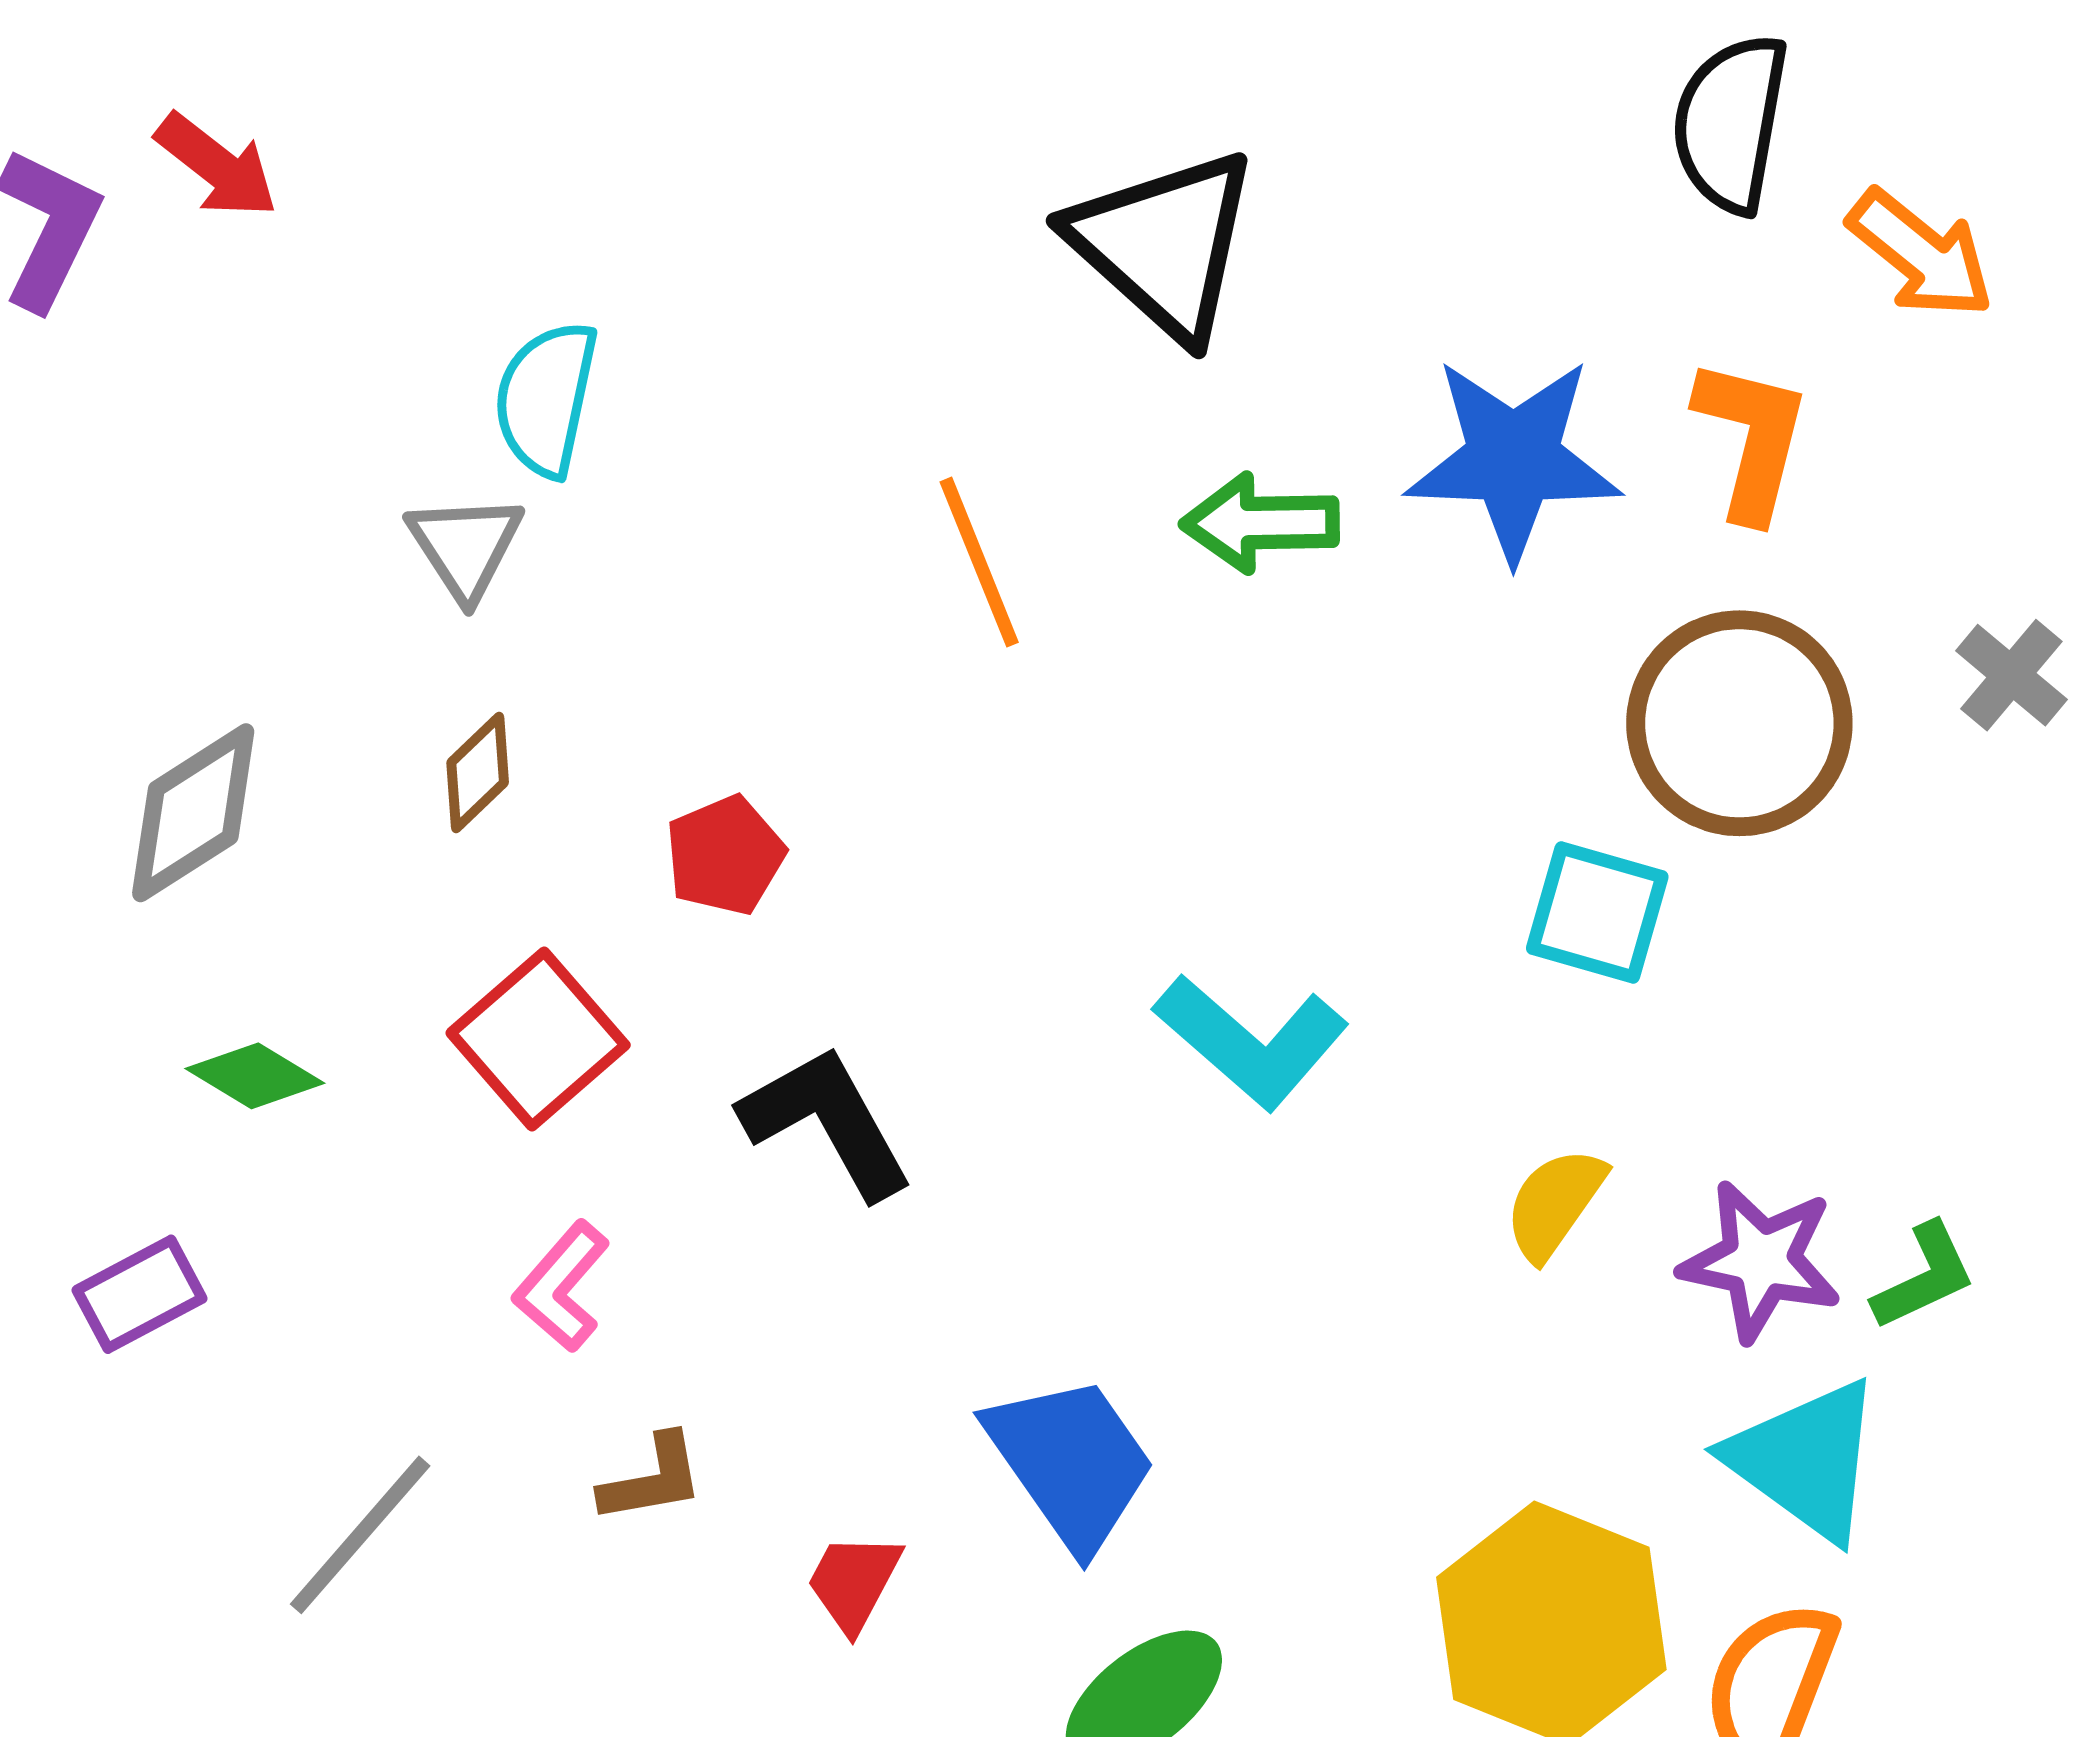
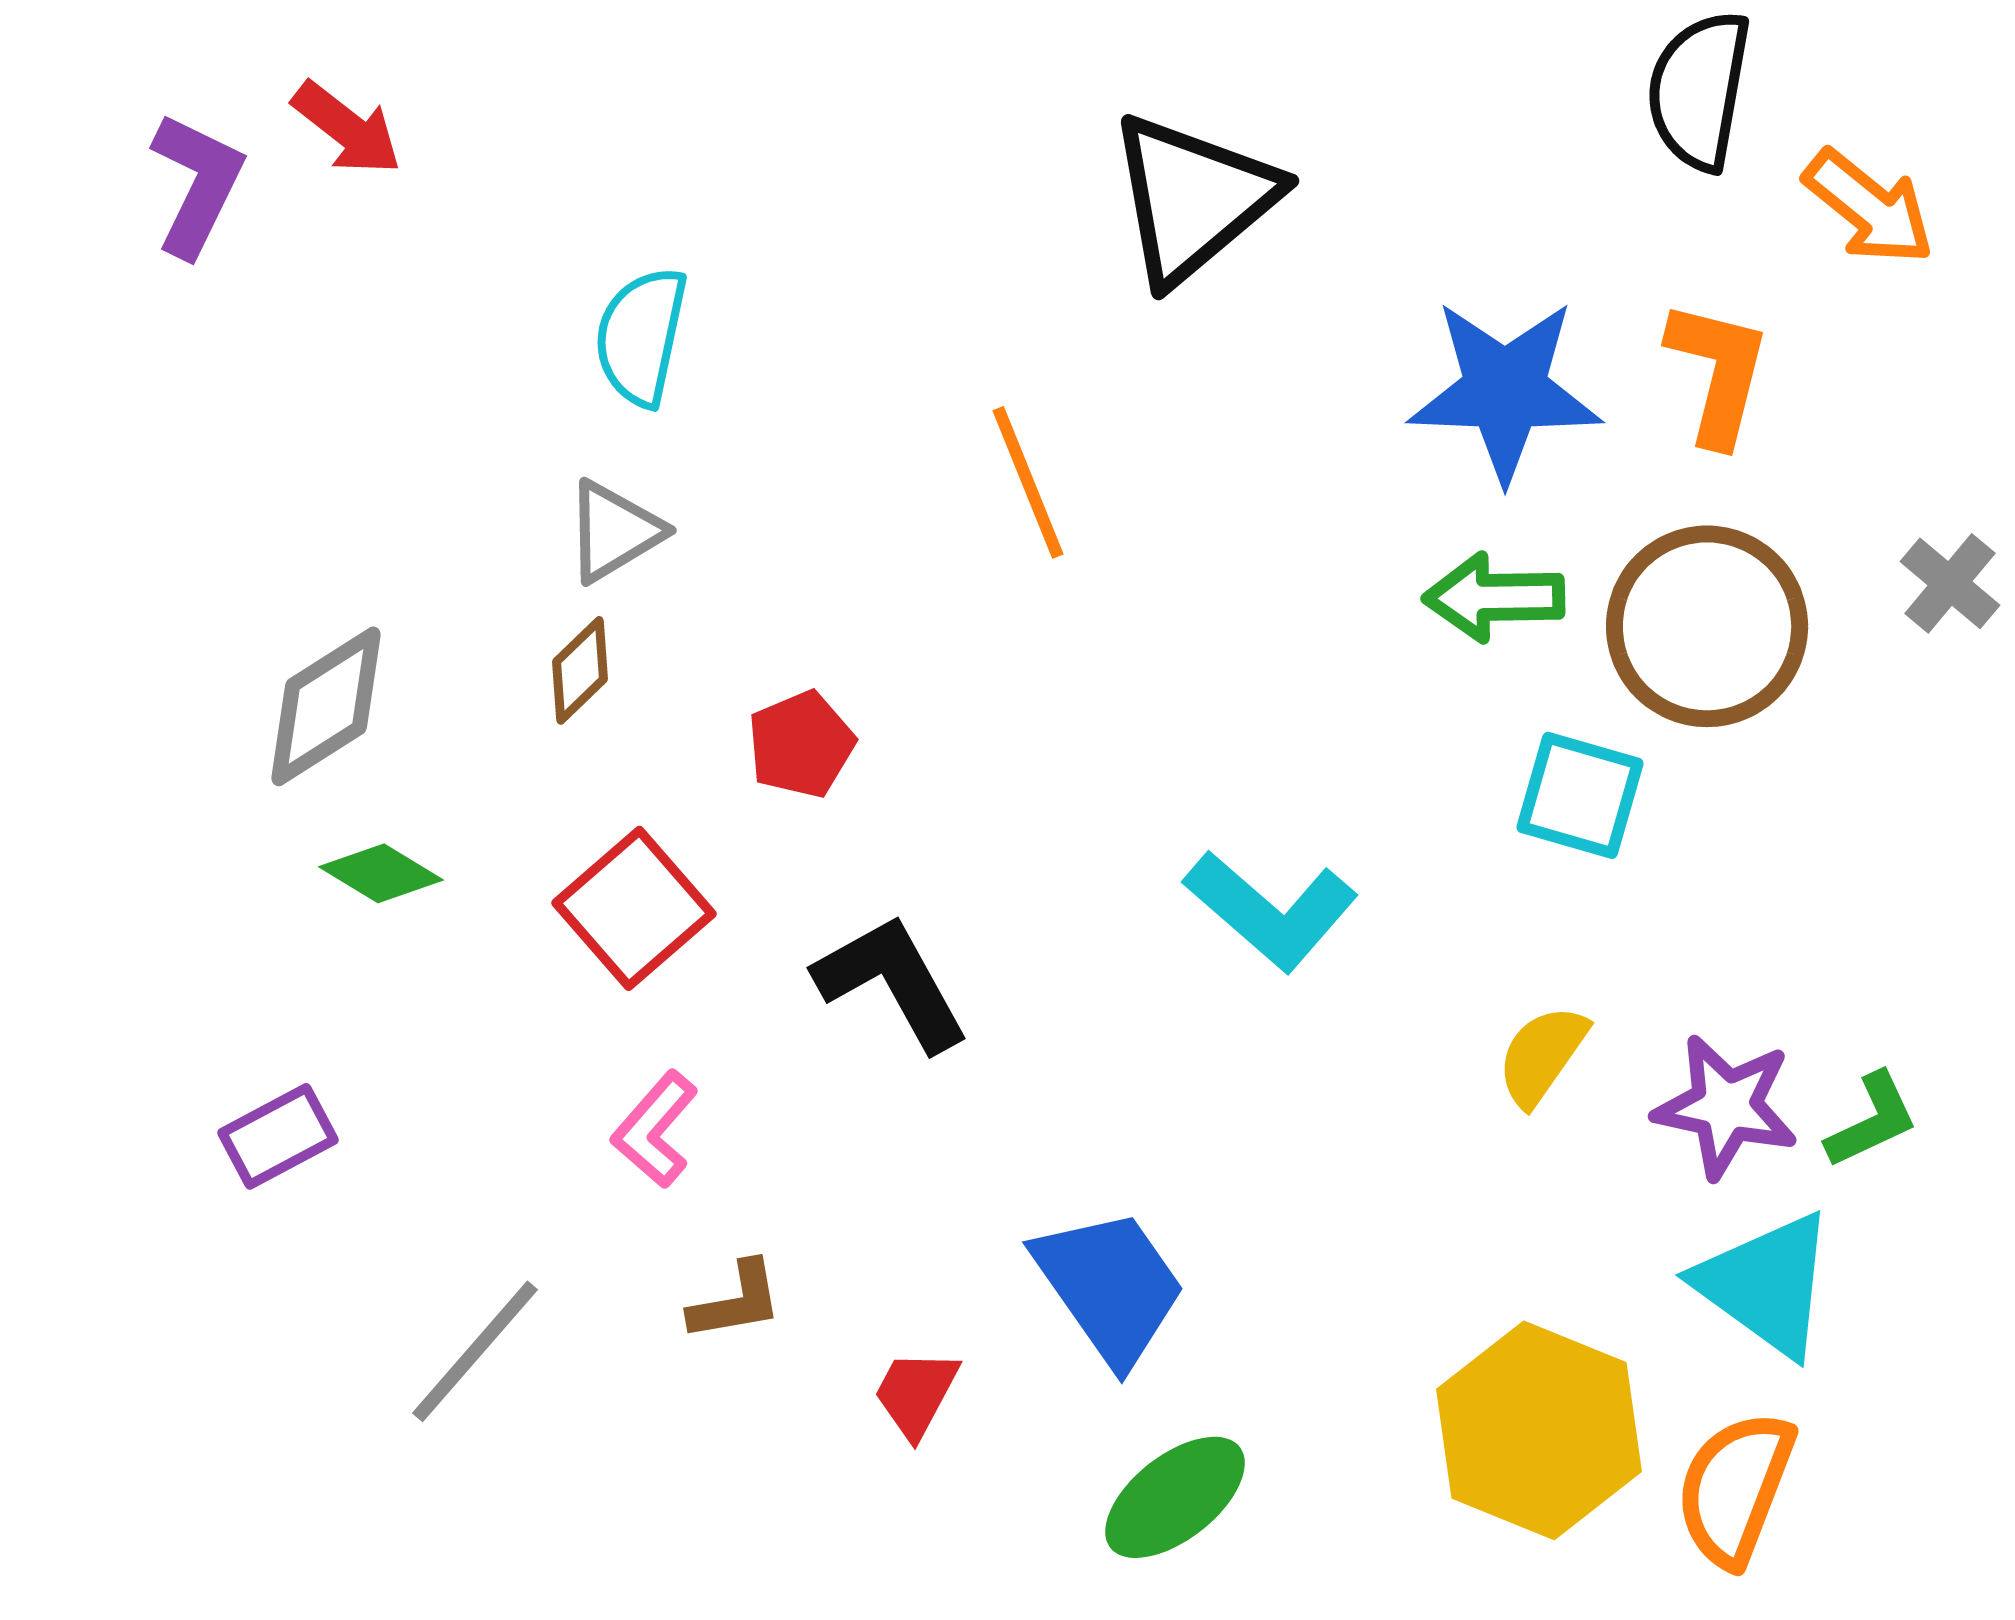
black triangle: (1164, 244) -> (1193, 198), turned 38
green arrow: (1260, 523) -> (1494, 597), moved
gray triangle: (465, 546) -> (614, 531), moved, turned 32
green diamond: (255, 1076) -> (381, 873), moved

